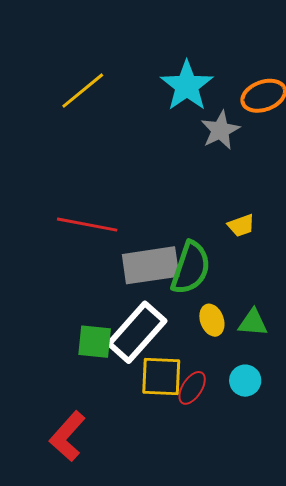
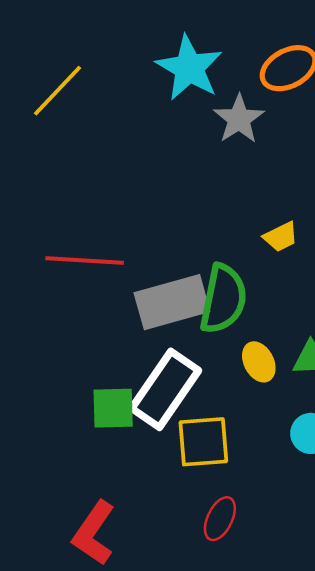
red ellipse: (192, 388) -> (220, 519), moved

